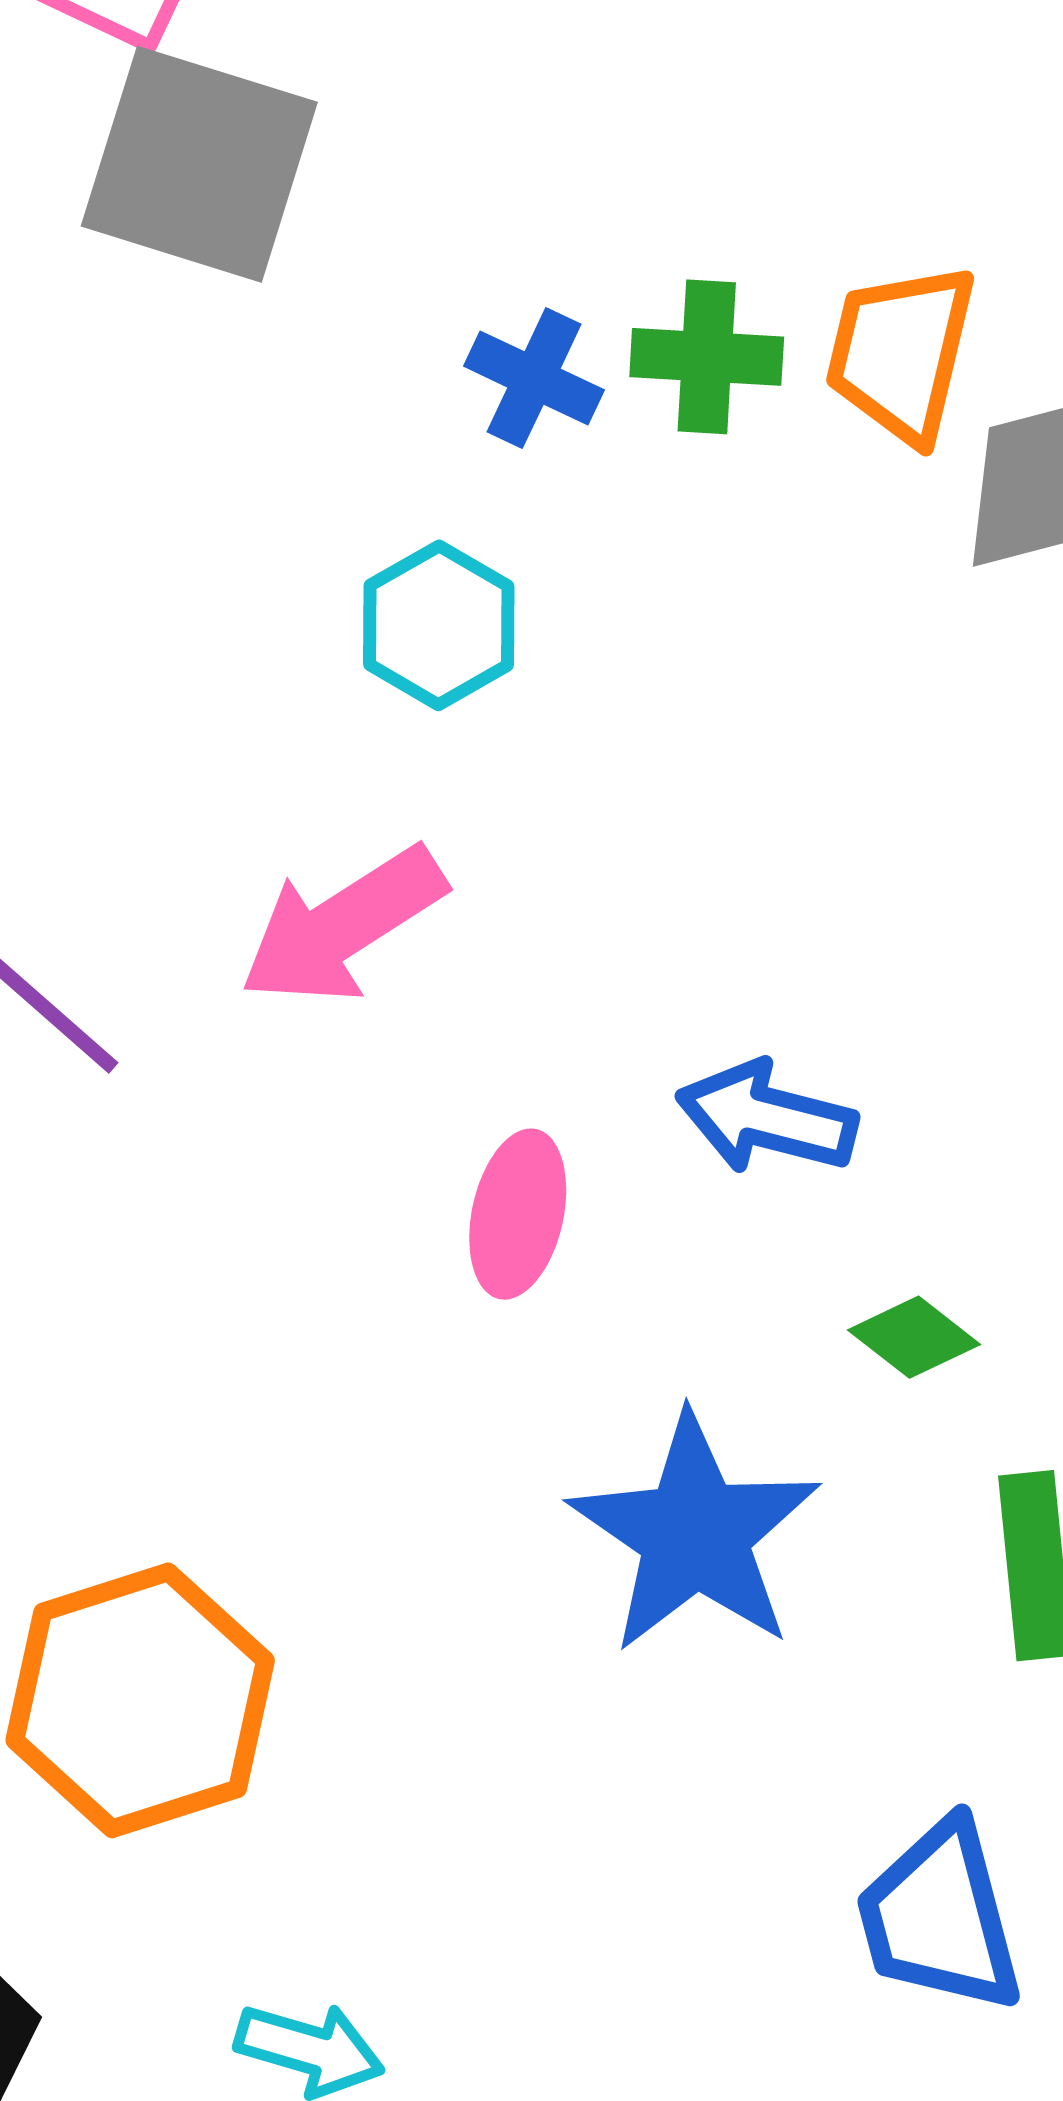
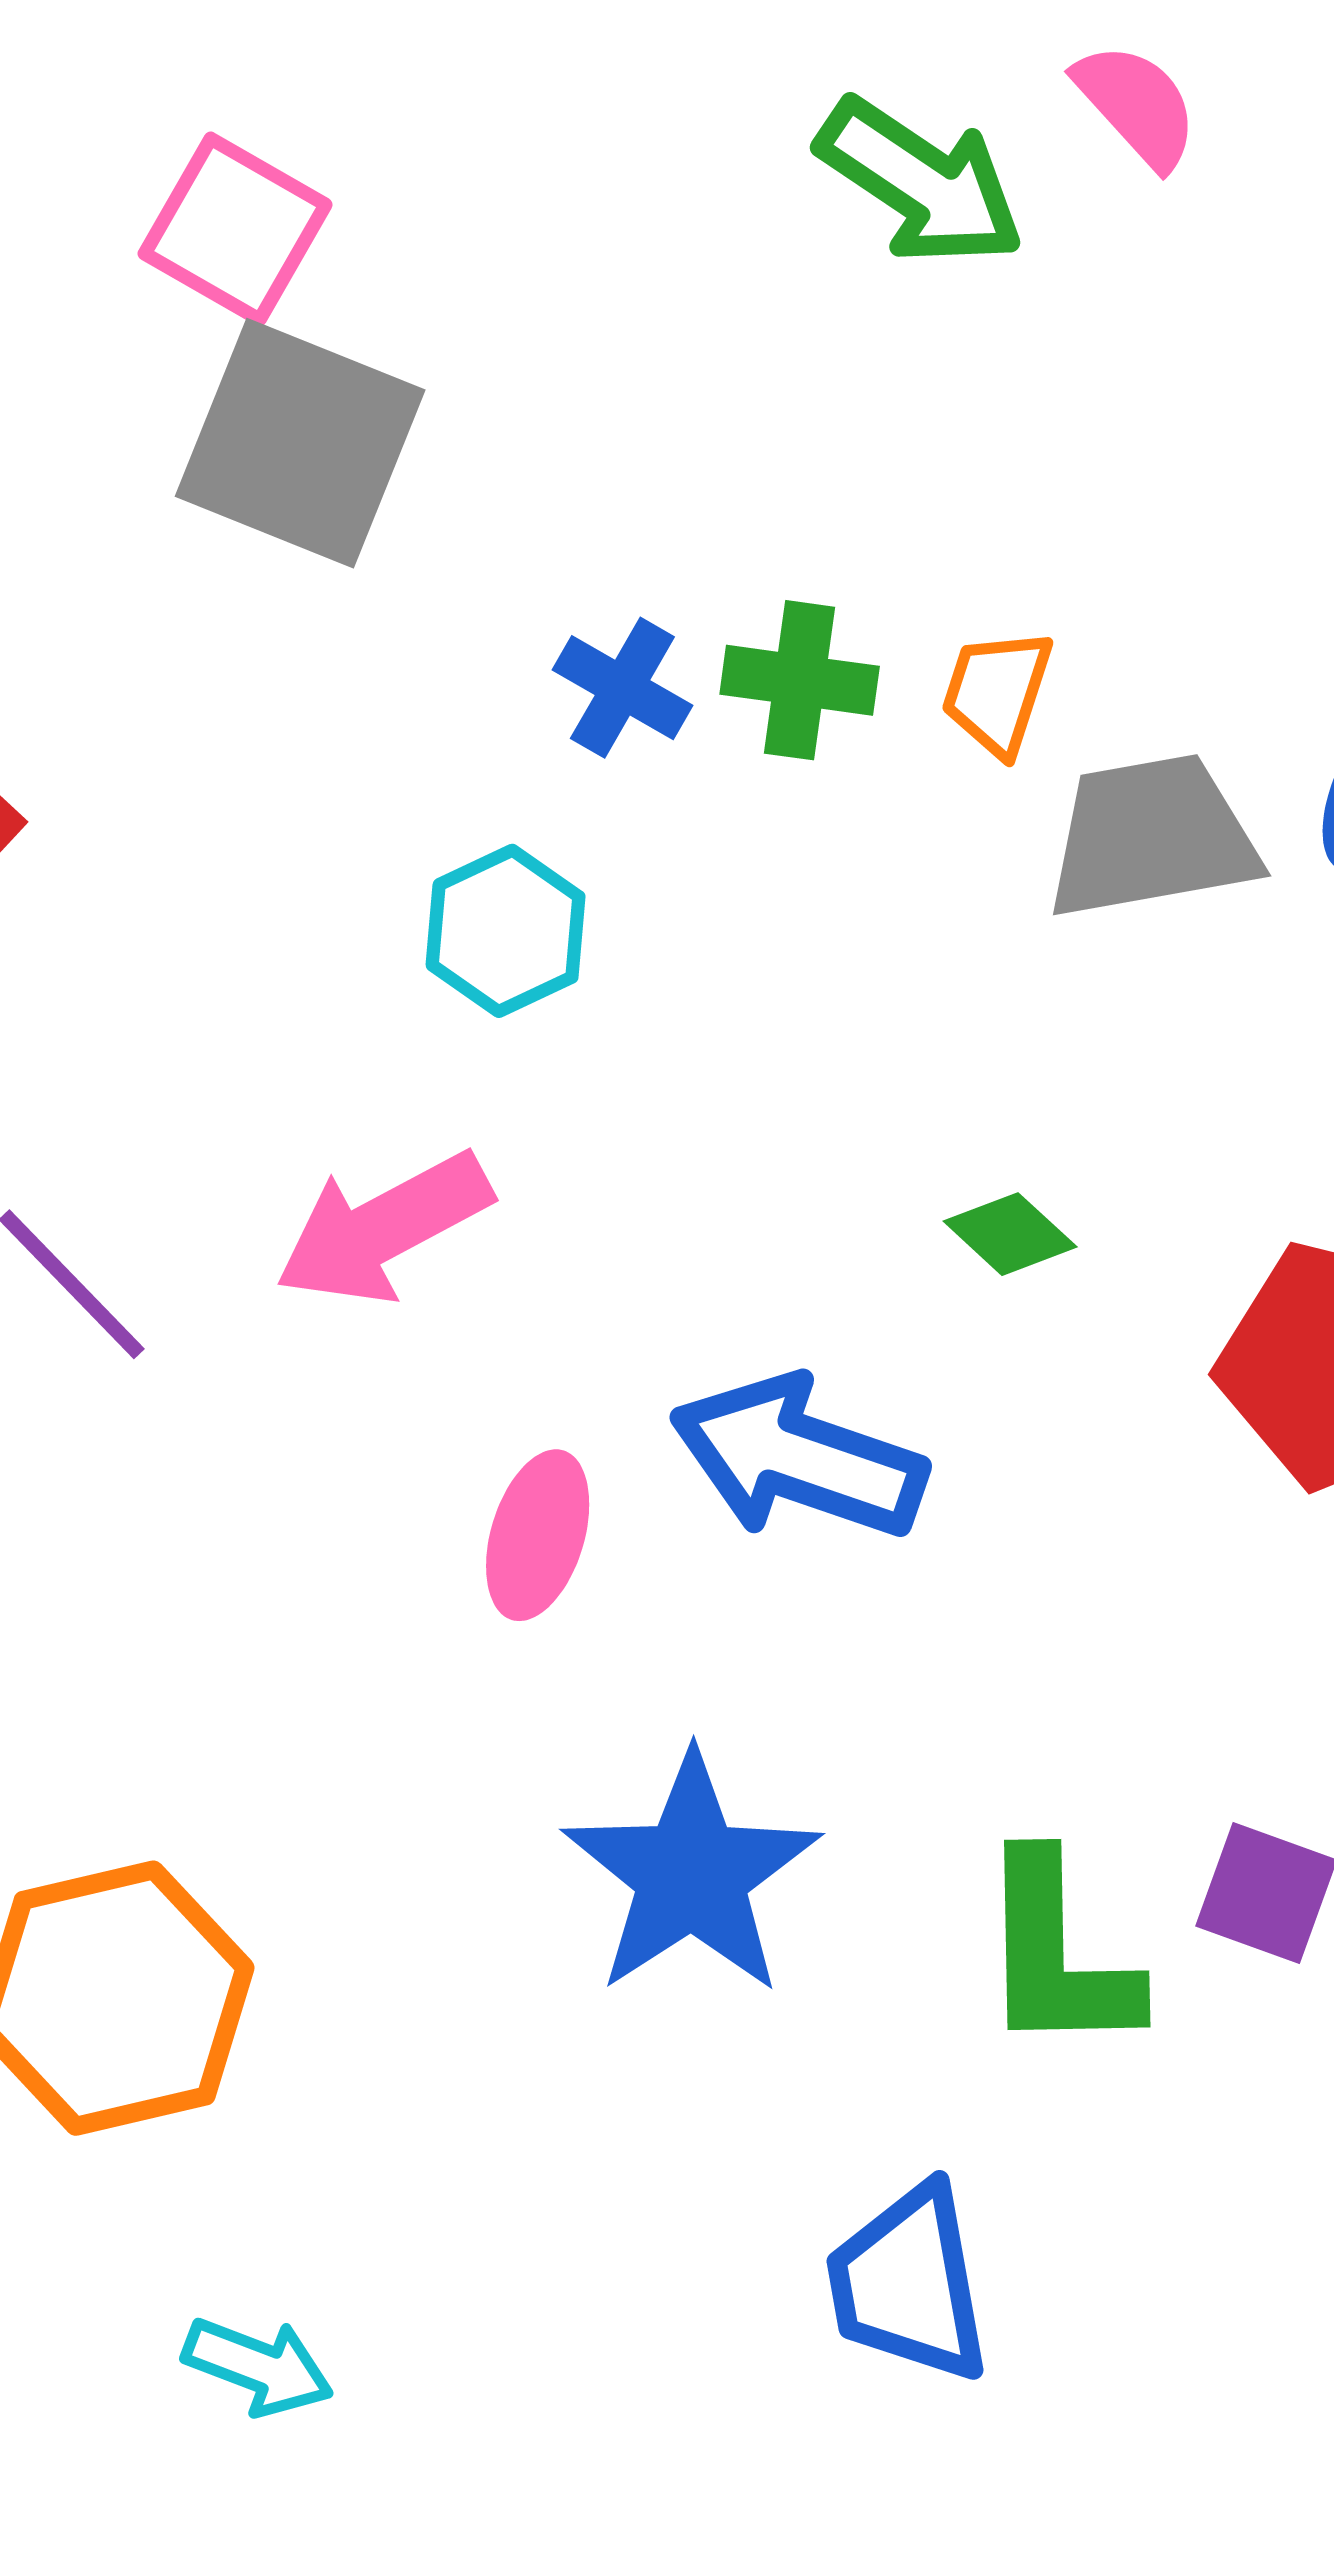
orange trapezoid: (901, 353) -> (997, 692), size x0.7
blue arrow: (767, 1118) -> (798, 1458), size x1.4
green diamond: (914, 1337) -> (1010, 1234), moved

